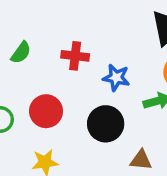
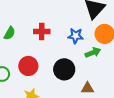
blue star: (116, 78) -> (76, 36), moved

